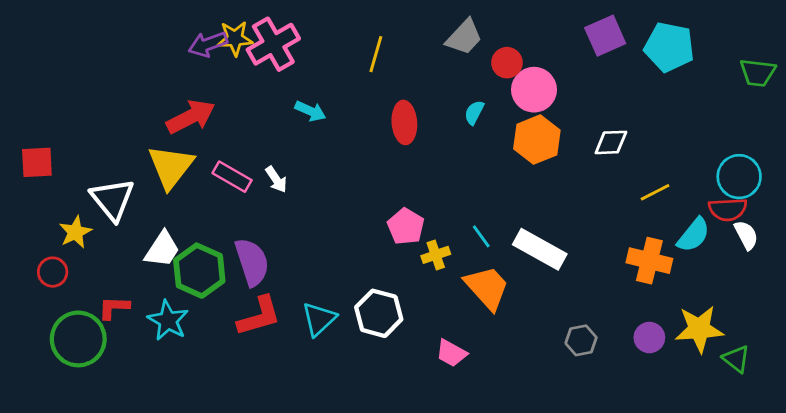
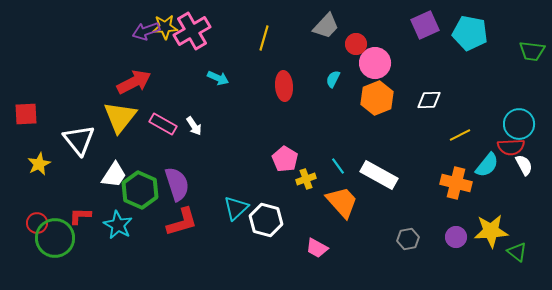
yellow star: (75, 232) -> (39, 164), moved
red circle: (53, 272) -> (37, 223), moved
cyan triangle: (319, 319) -> (236, 208), moved

